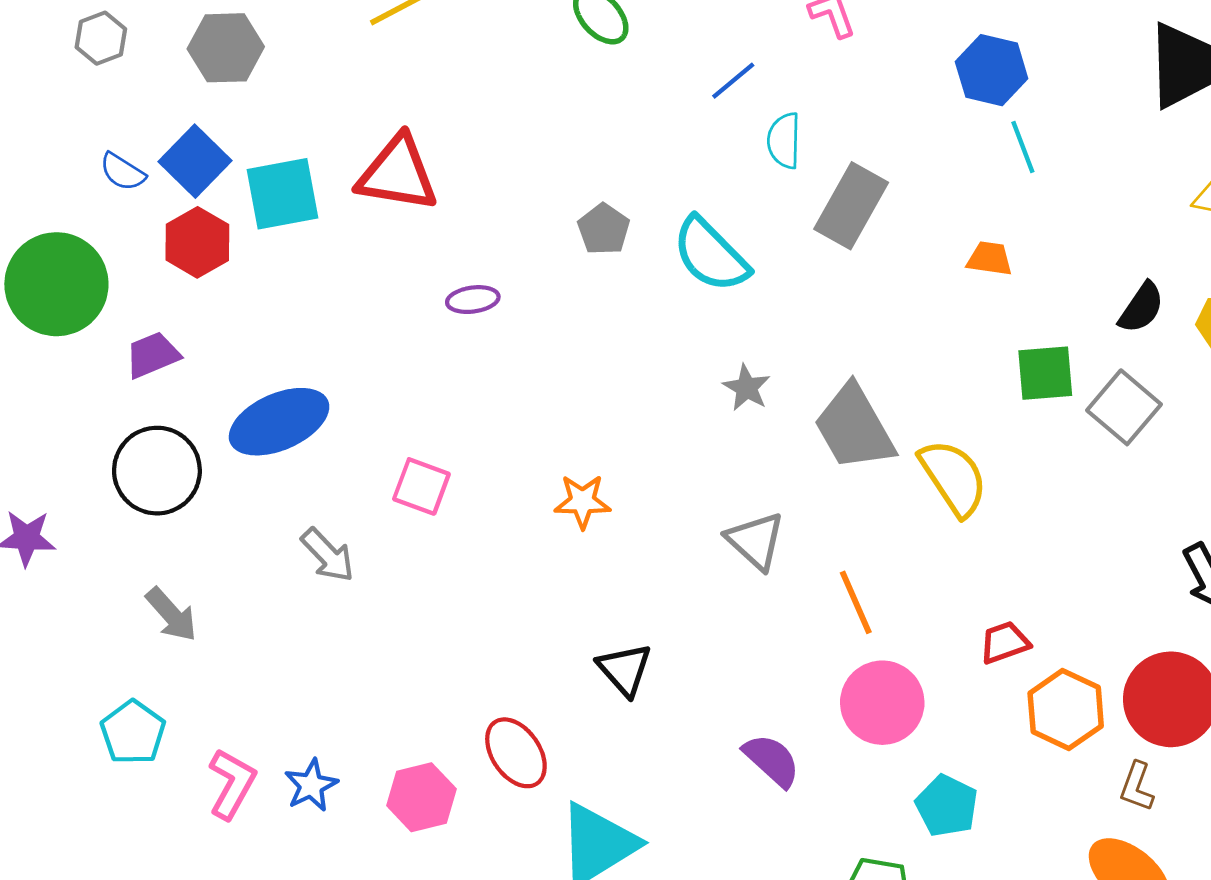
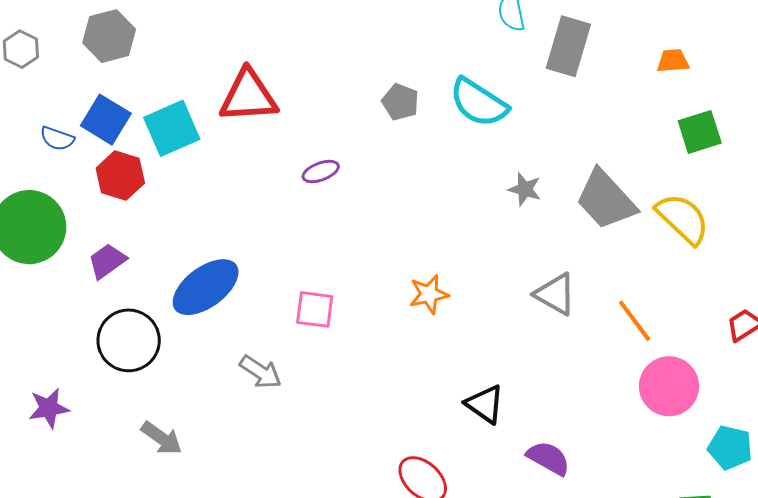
green square: (1045, 373) -> (700, 132), moved
purple semicircle: (772, 760) -> (548, 458), moved

